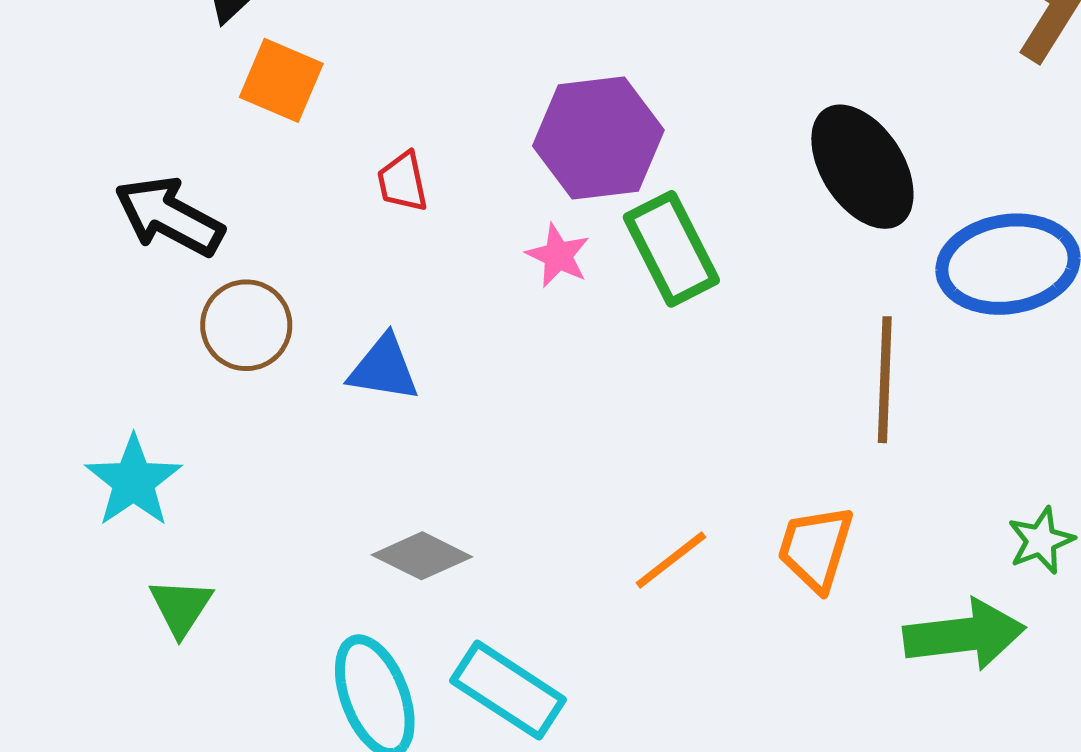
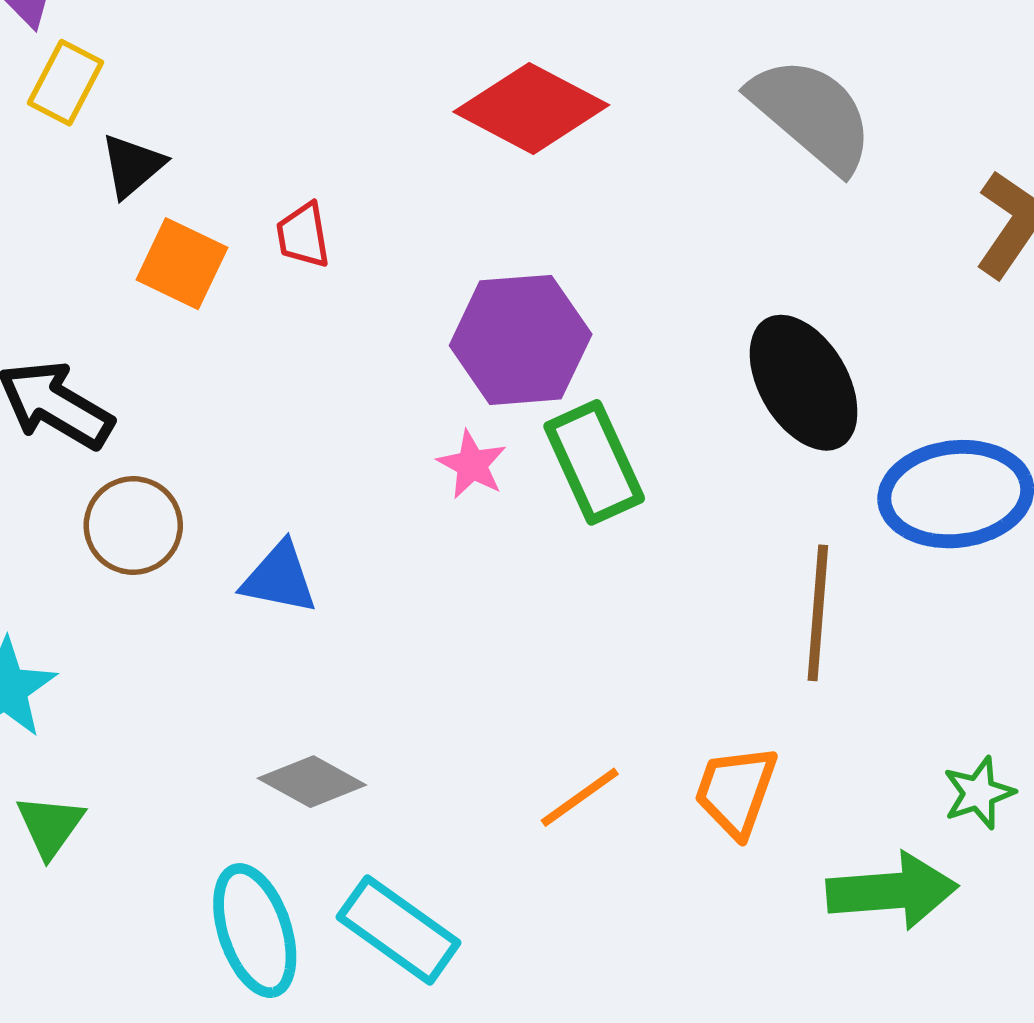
red trapezoid: (403, 182) -> (303, 235), moved

